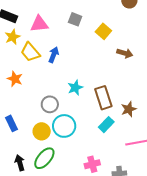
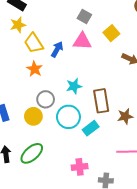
pink triangle: (39, 24) -> (82, 41), moved
orange star: (15, 79) -> (35, 69), moved
cyan rectangle: (106, 125) -> (91, 128), moved
cyan circle: (64, 126) -> (68, 117), moved
yellow circle: (42, 131) -> (33, 116), moved

